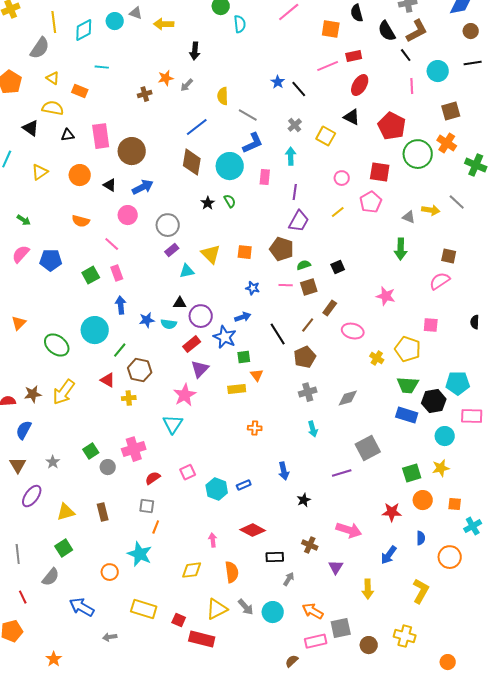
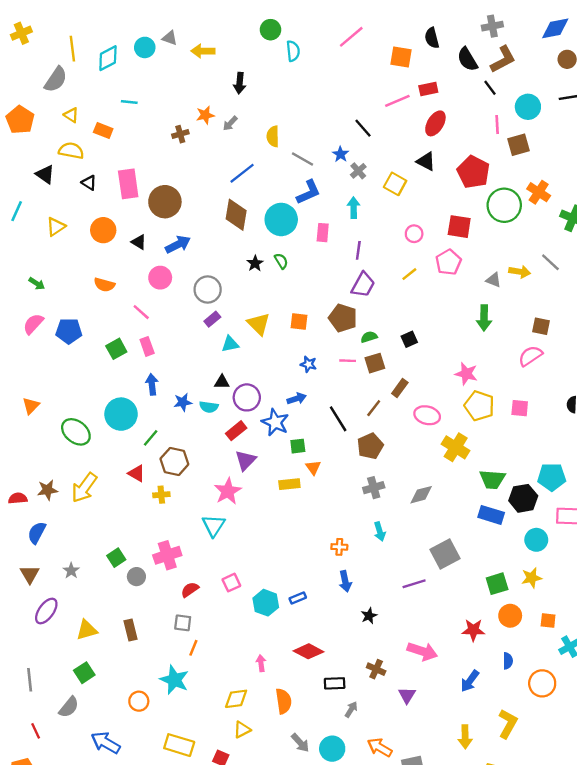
blue star: (278, 82) -> (340, 154), moved
brown square: (451, 111) -> (518, 145), moved
black triangle: (68, 135) -> (89, 183), turned 40
yellow pentagon: (408, 349) -> (479, 406), moved
yellow cross: (377, 358) -> (456, 447), size x1.6
orange cross: (255, 428) -> (339, 547), moved
yellow arrow: (368, 589) -> (465, 737), moved
yellow triangle: (217, 609) -> (242, 730), moved, size x0.7

